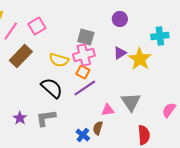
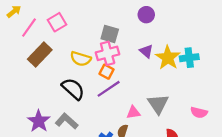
cyan cross: (160, 36) -> (189, 58), moved
purple triangle: (120, 53) -> (146, 51), turned -48
pink semicircle: (169, 110) -> (199, 113), turned -112
purple star: (20, 118) -> (39, 121), size x1.5
gray L-shape: (46, 118) -> (67, 121), turned 50

